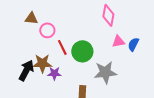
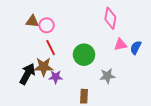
pink circle: (47, 30) -> (47, 25), moved
red line: (62, 47) -> (51, 48), moved
gray star: (105, 72) -> (107, 76), size x0.7

